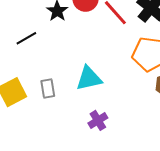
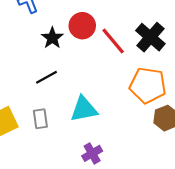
black line: (26, 38) -> (46, 77), moved

